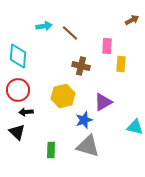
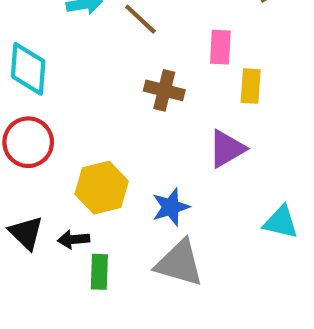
yellow hexagon: (63, 96) -> (102, 188), moved
purple triangle: (103, 102) -> (227, 149), moved
black arrow: (26, 112) -> (74, 239), moved

